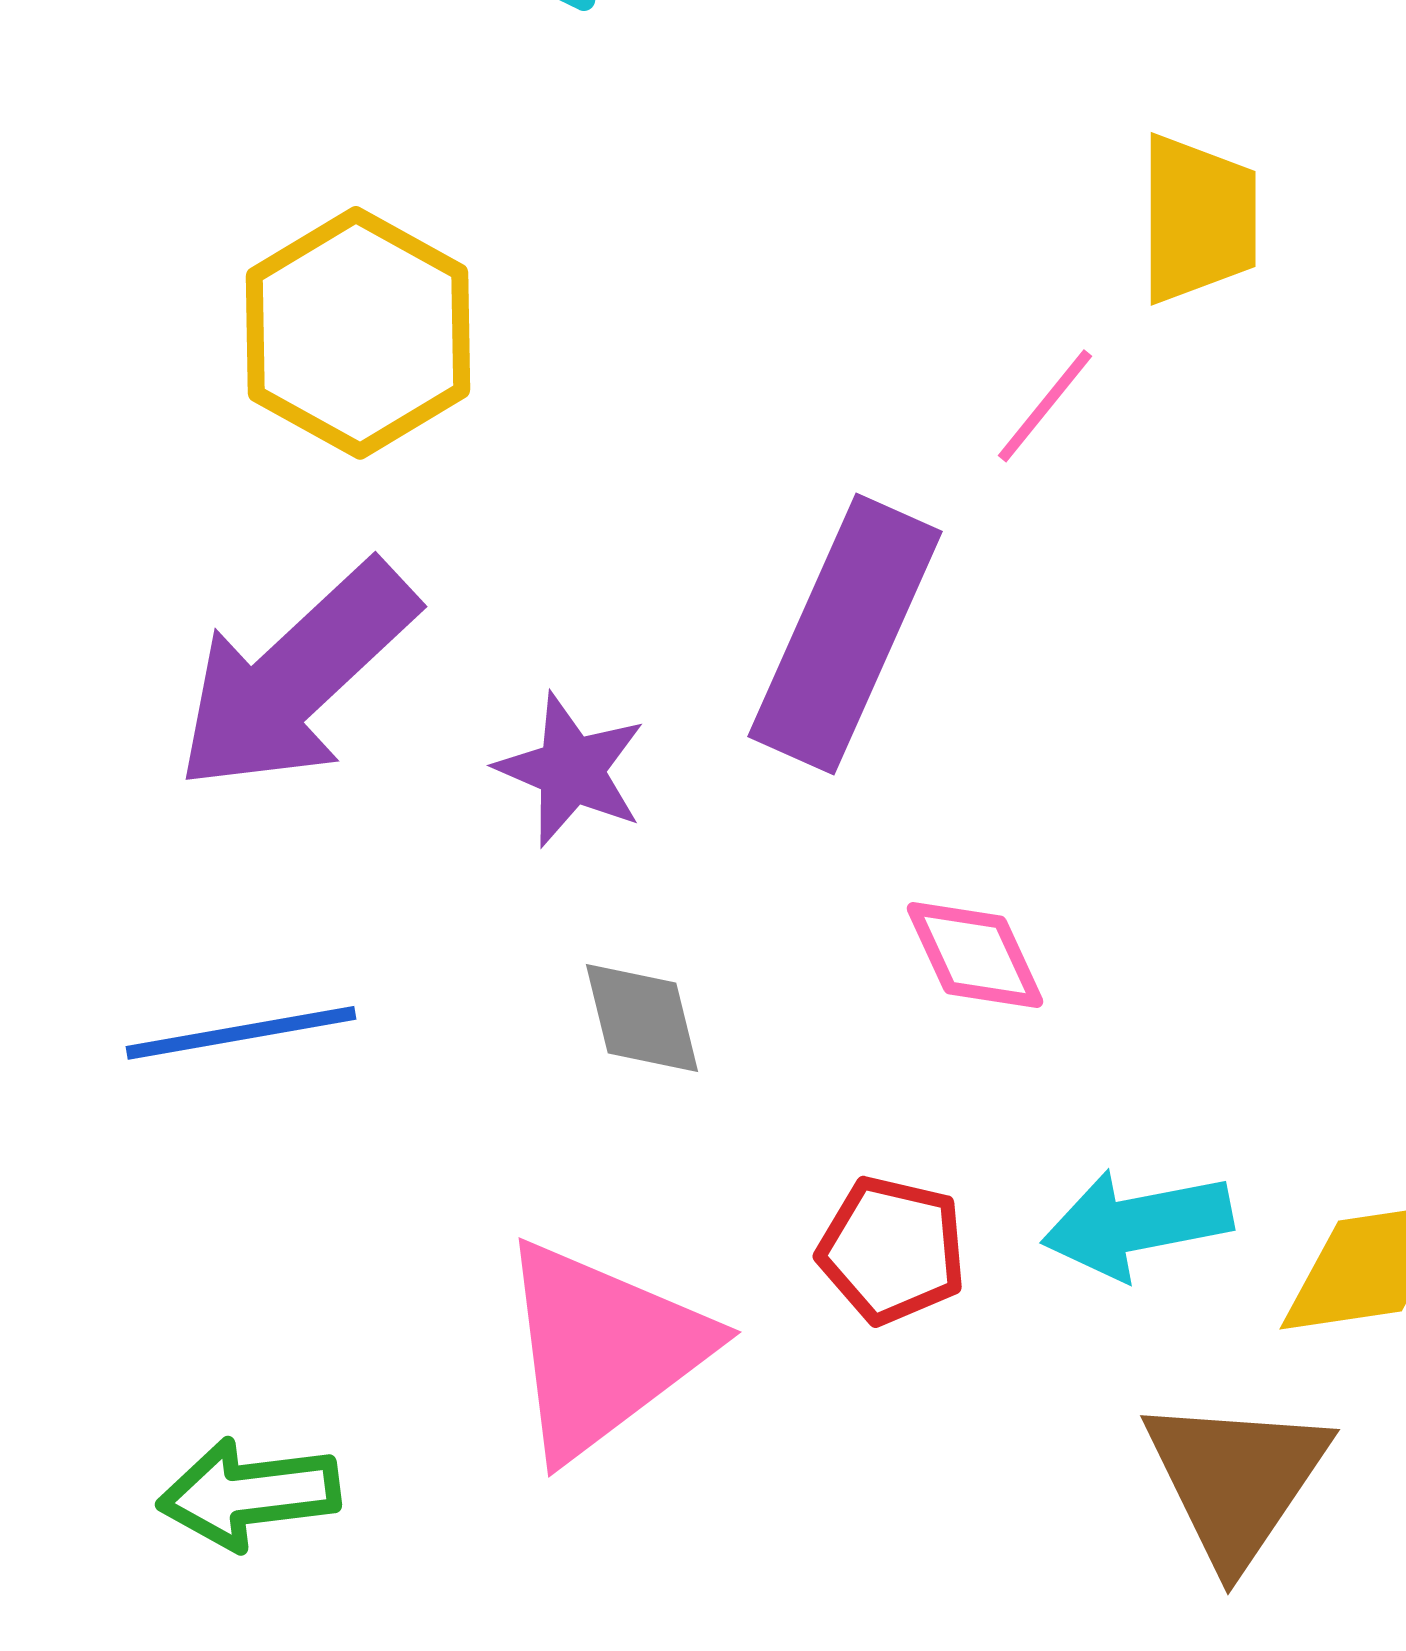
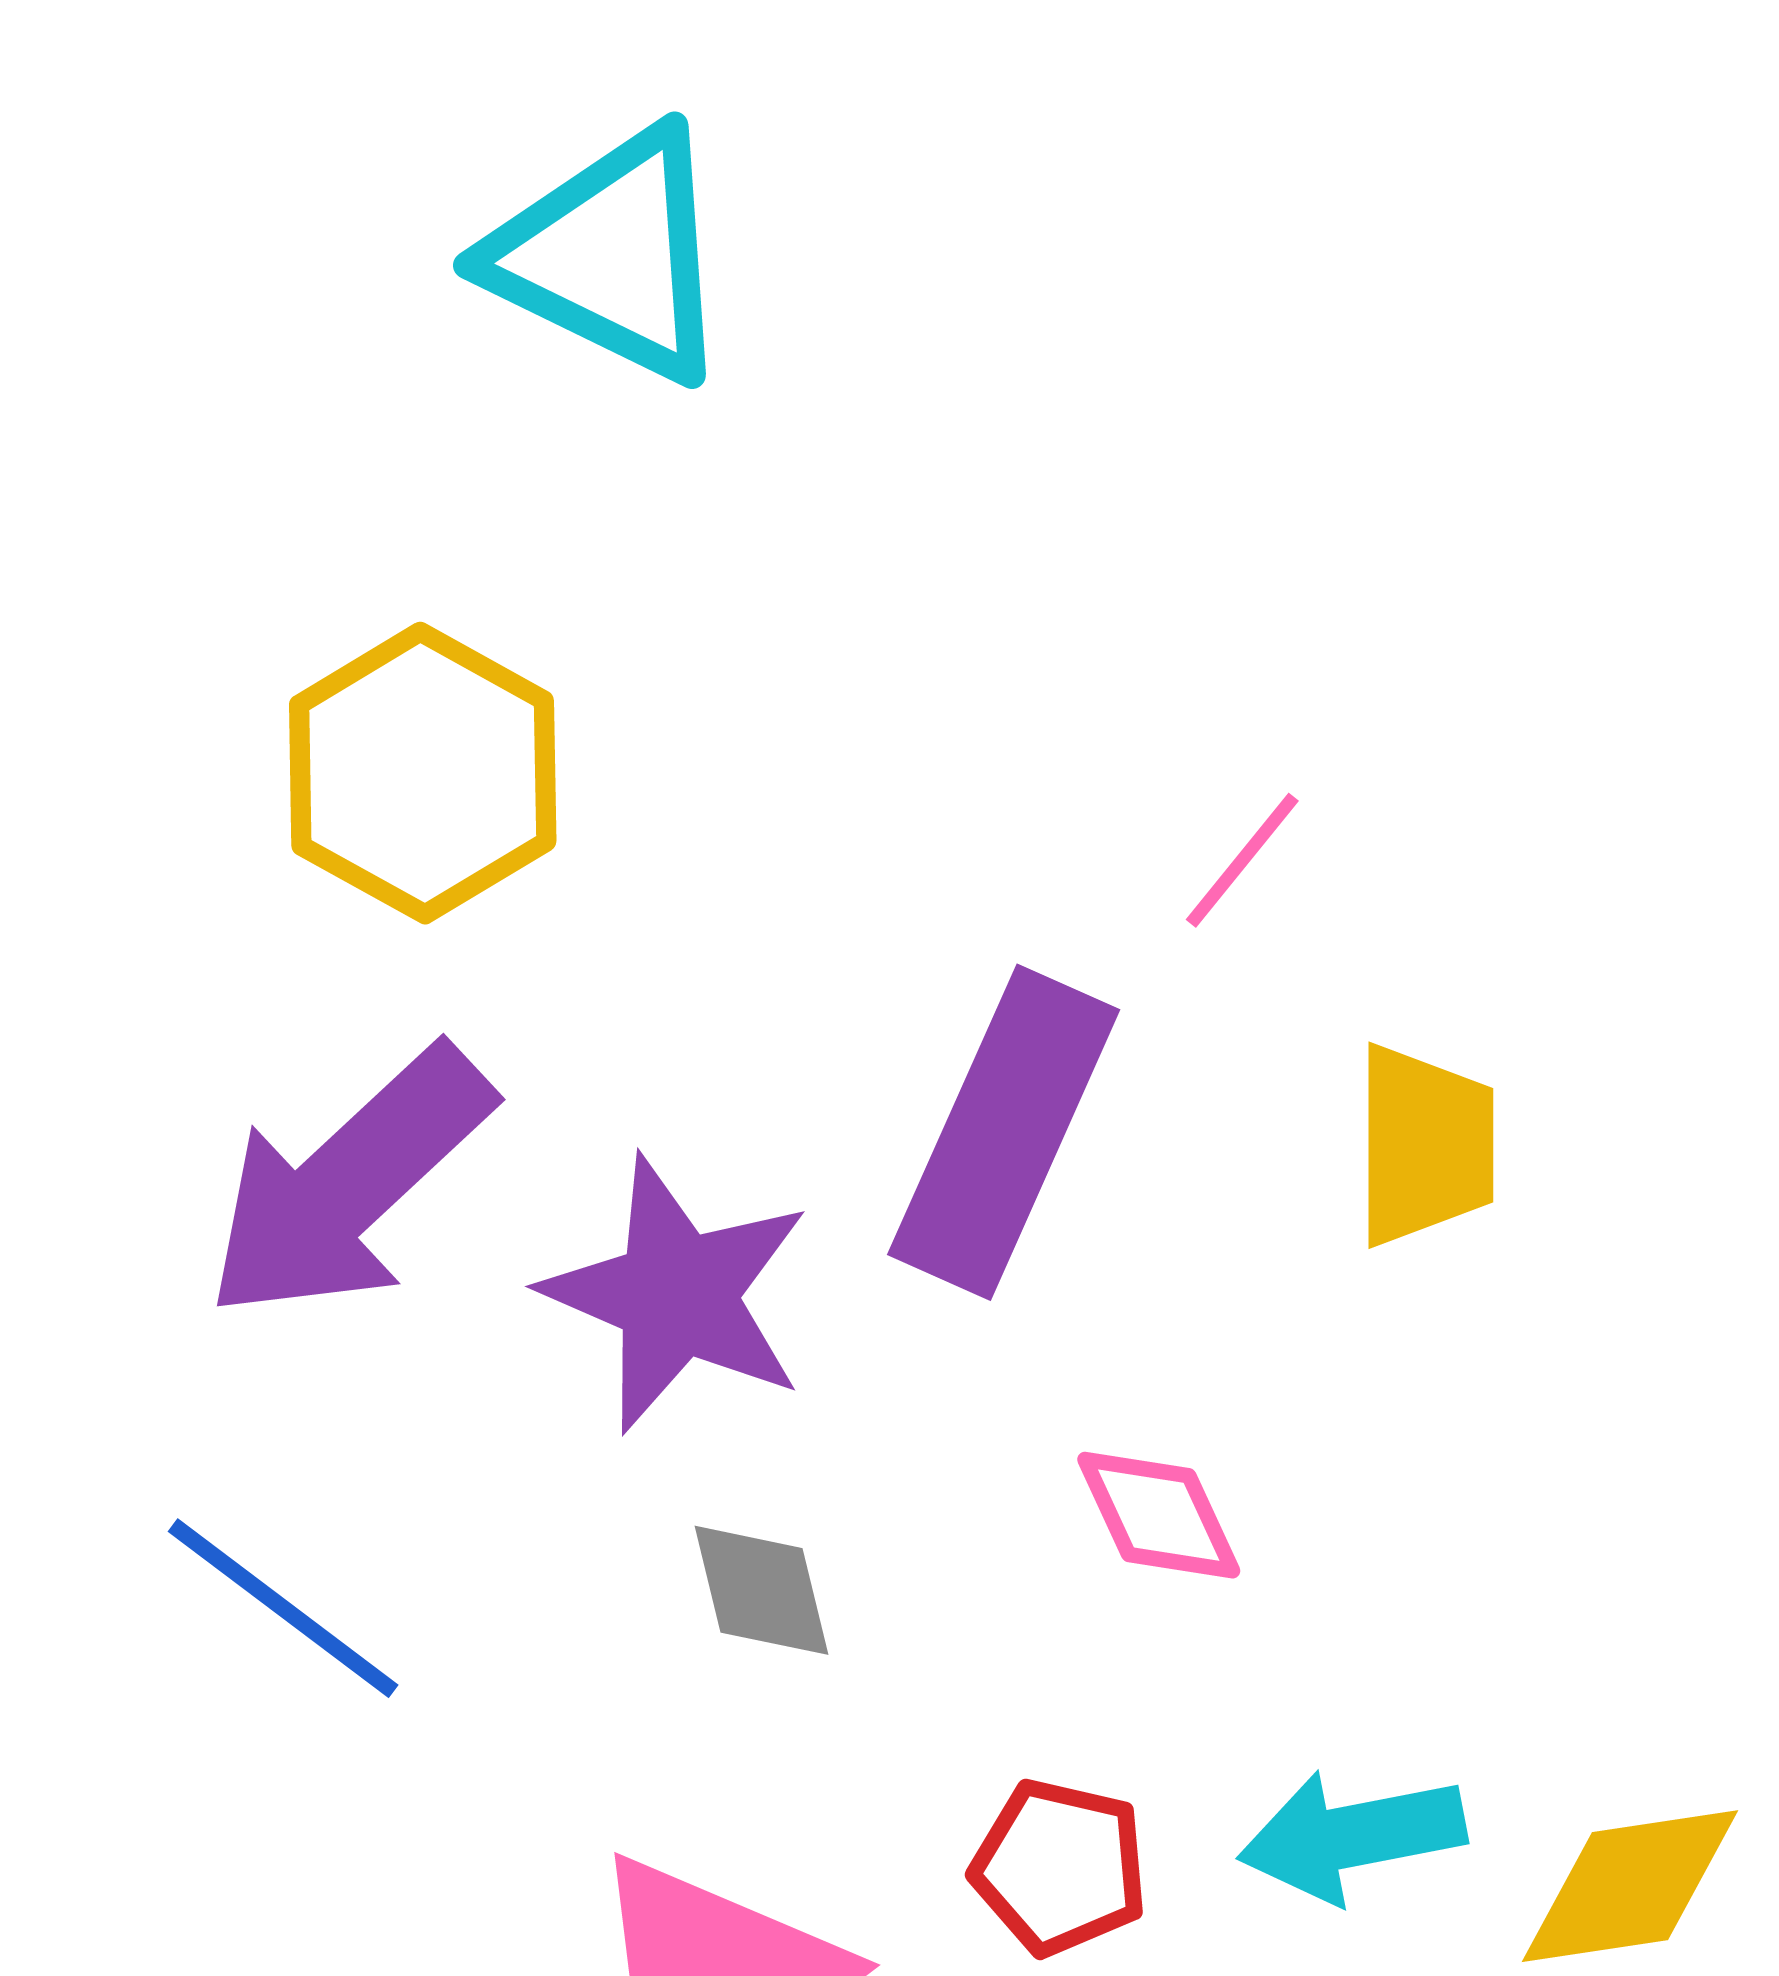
yellow trapezoid: (1198, 219) -> (1425, 1145), moved
purple star: (571, 770) -> (677, 1294), size x1.5
blue line: (241, 1033) -> (283, 1608), turned 47

